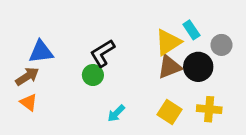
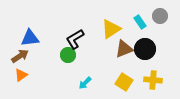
yellow triangle: (168, 42) -> (111, 29), moved
gray circle: (221, 45) -> (160, 16), moved
orange triangle: (29, 102) -> (21, 75), turned 48

